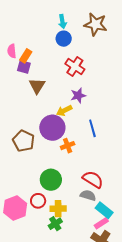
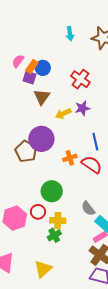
blue circle: (64, 39) -> (43, 68), moved
pink semicircle: (12, 51) -> (18, 61), turned 40
yellow arrow: (64, 111) -> (63, 114), moved
purple circle: (52, 128) -> (41, 139), moved
red semicircle: (93, 179) -> (92, 165), moved
gray semicircle: (88, 195) -> (88, 208), turned -147

